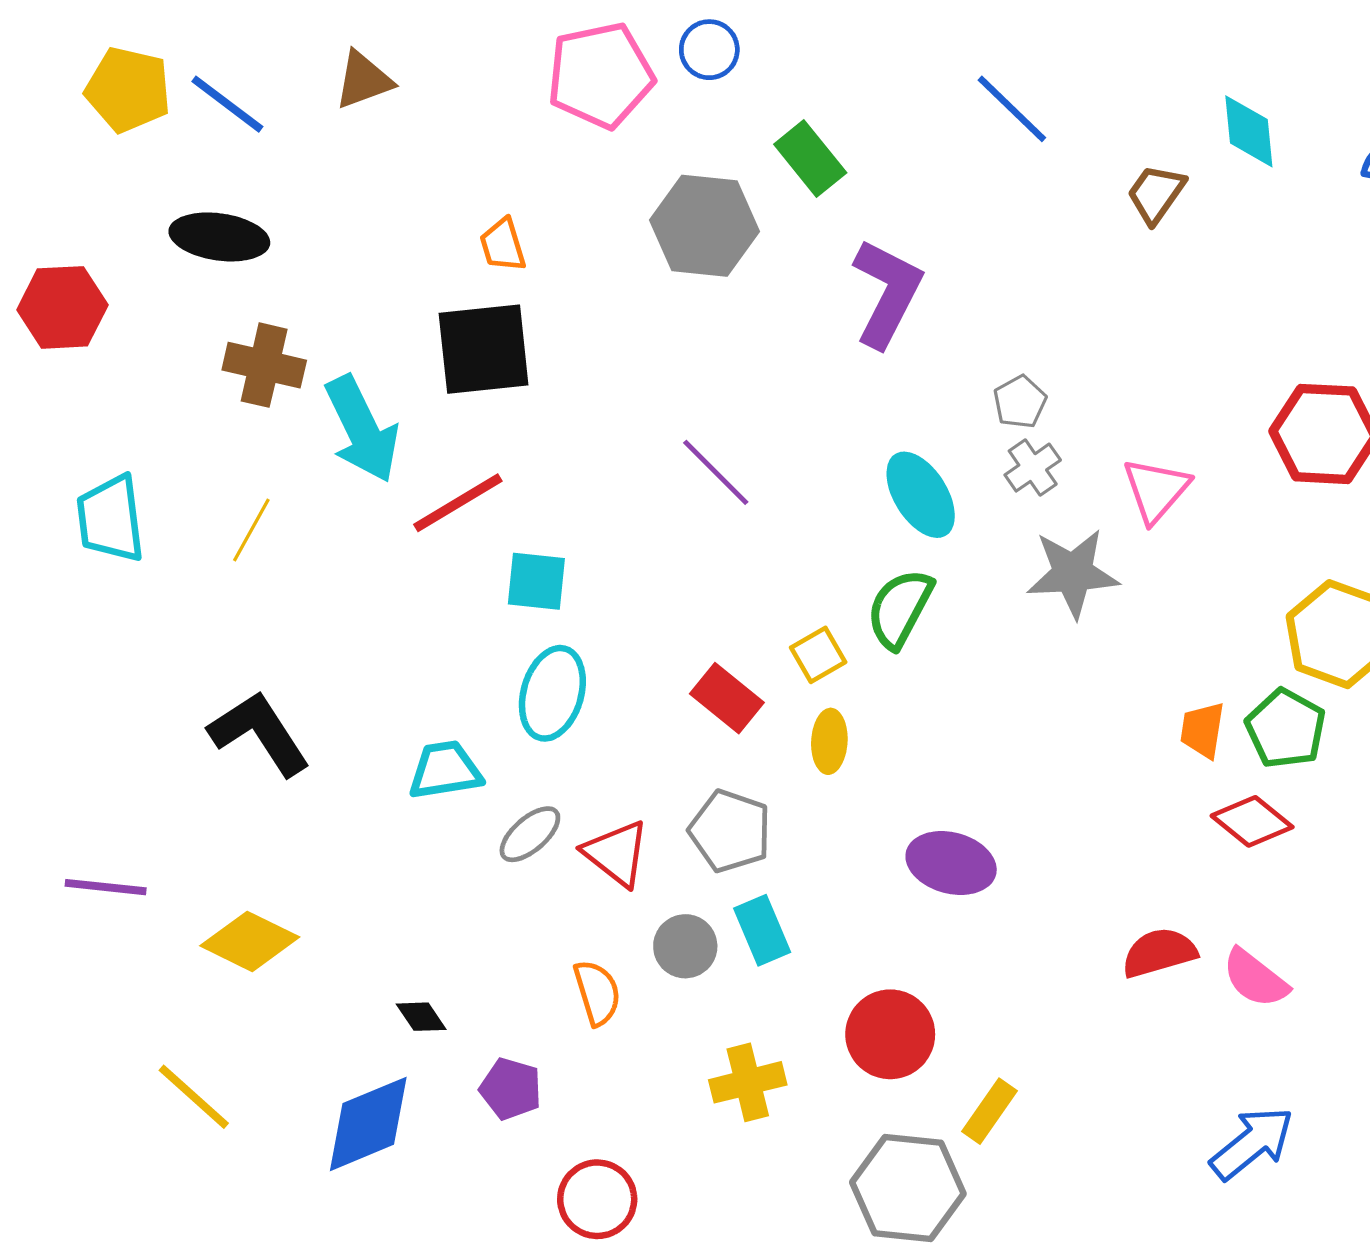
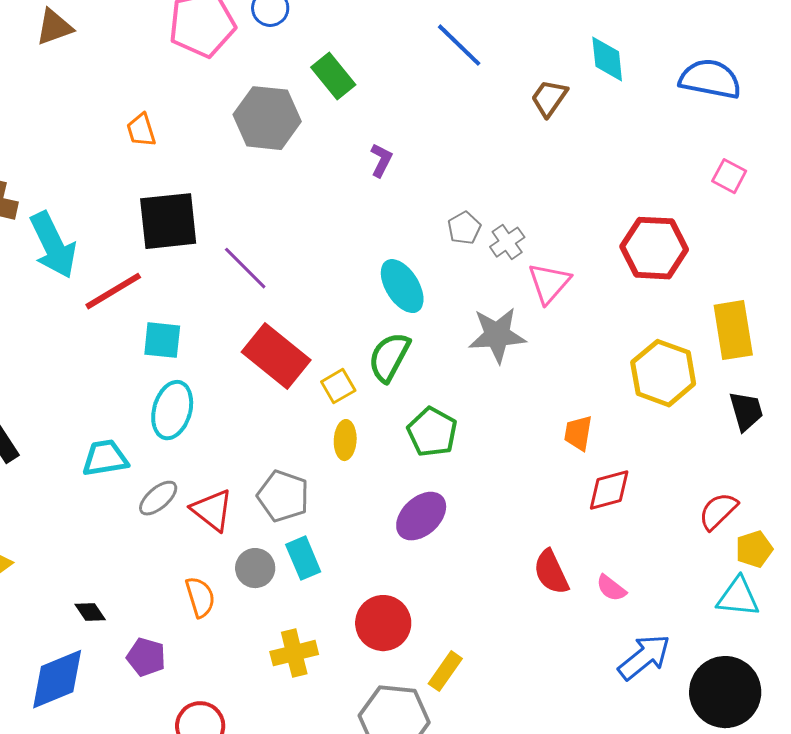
purple L-shape: (887, 293) -> (381, 160), size x0.5
black square: (484, 349) -> (168, 221), moved
gray cross: (1033, 468) -> (507, 242), moved
purple line: (716, 472) -> (245, 268), moved
red rectangle: (727, 698) -> (276, 356), moved, size x1.5
green pentagon: (1286, 729) -> (432, 432), moved
red diamond: (1252, 821) -> (609, 490), turned -54
purple ellipse: (951, 863) -> (421, 516), turned -58
red semicircle: (1159, 953) -> (551, 572), turned -99
pink semicircle: (1255, 978) -> (611, 588), size x0.7
blue arrow: (1252, 1143) -> (644, 657), moved

